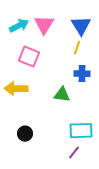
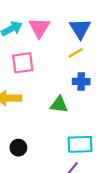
yellow line: (77, 48) -> (76, 53), turned 40
pink square: (29, 57) -> (23, 63), turned -30

